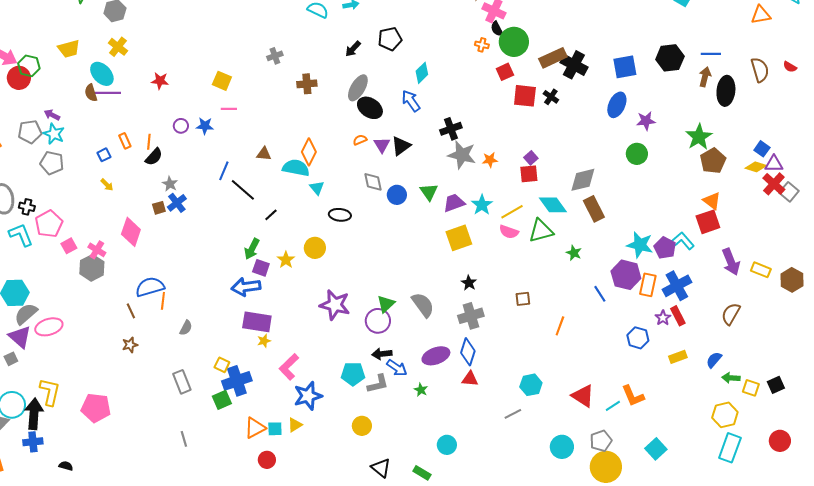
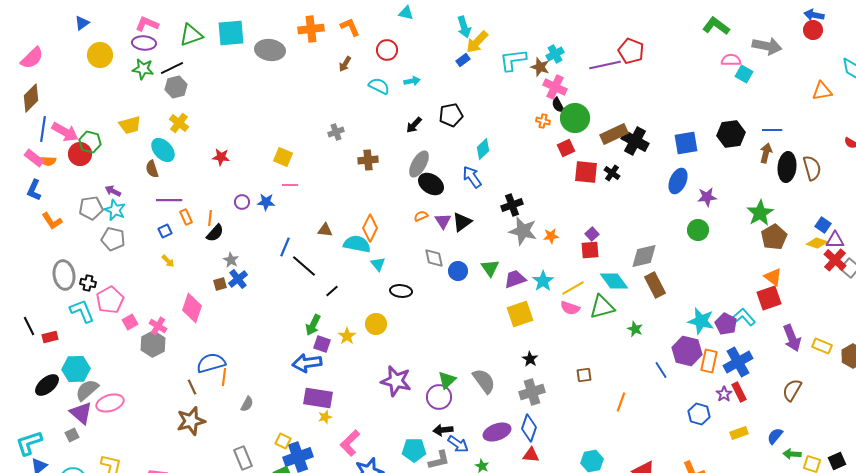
brown semicircle: (760, 70) -> (812, 168), moved
purple line: (108, 93) -> (169, 200), moved
brown star: (130, 345) -> (191, 421), size x1.8

